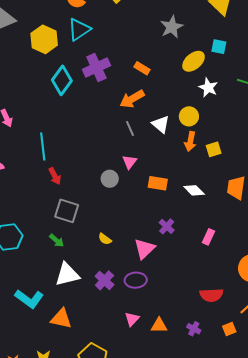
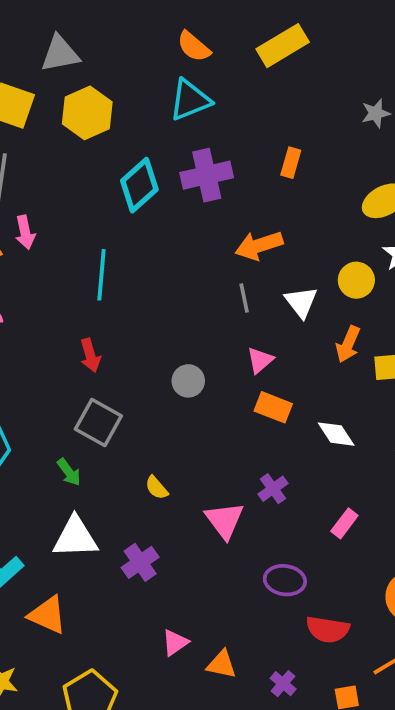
gray star: (172, 27) -> (376, 113), moved, size x0.7
yellow hexagon: (44, 39) -> (87, 113), moved
orange rectangle: (142, 68) -> (291, 163), moved, turned 63
yellow circle: (189, 116) -> (356, 280), moved
cyan line: (43, 147) -> (102, 275), moved
pink triangle: (130, 162) -> (260, 360), moved
pink triangle: (144, 249) -> (224, 520), turned -35
purple ellipse: (136, 280) -> (285, 580), moved

